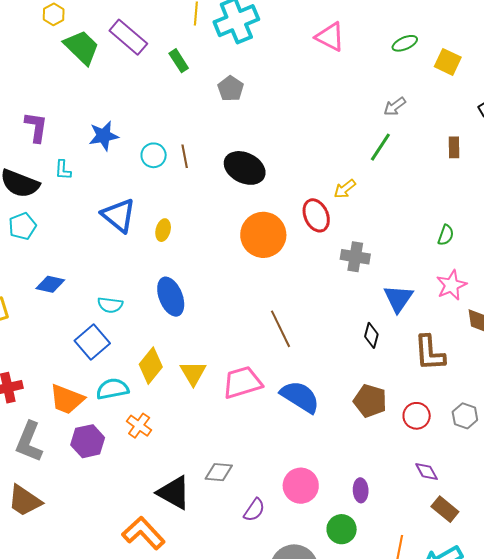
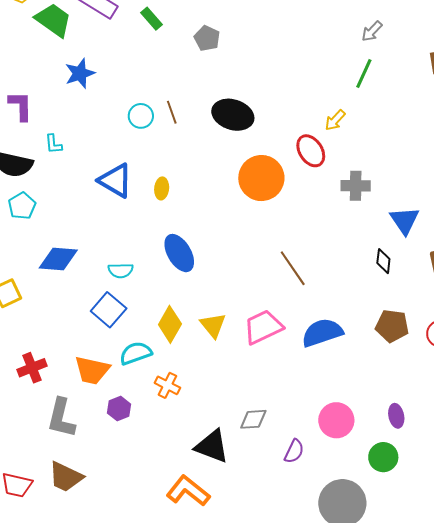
blue star: (104, 136) -> (80, 73), moved
blue diamond: (50, 284) -> (58, 259), size x1.4
blue semicircle: (300, 397) -> (322, 333), turned -42
purple hexagon: (88, 441) -> (119, 409), size x0.7

